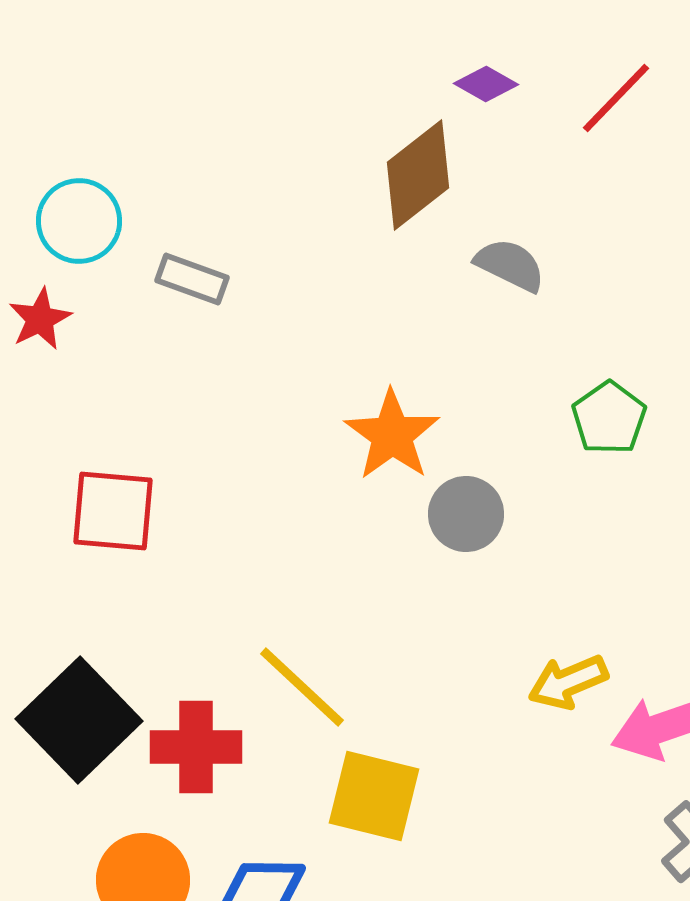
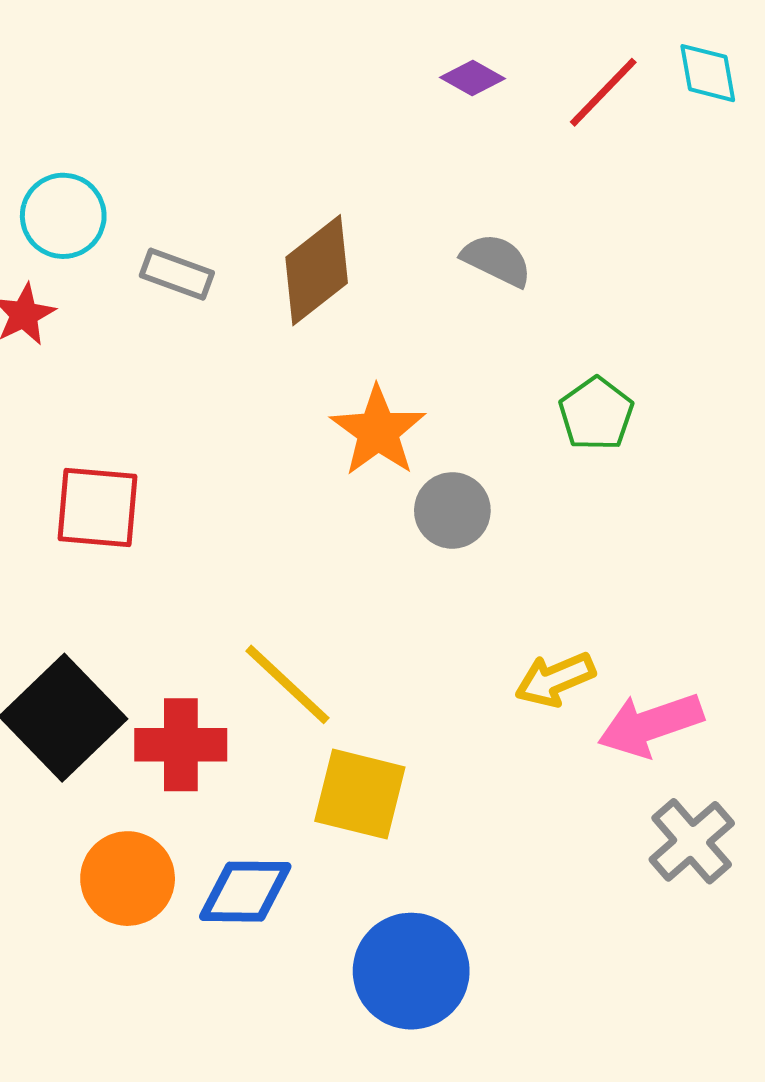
brown diamond: (418, 175) -> (317, 270), moved

